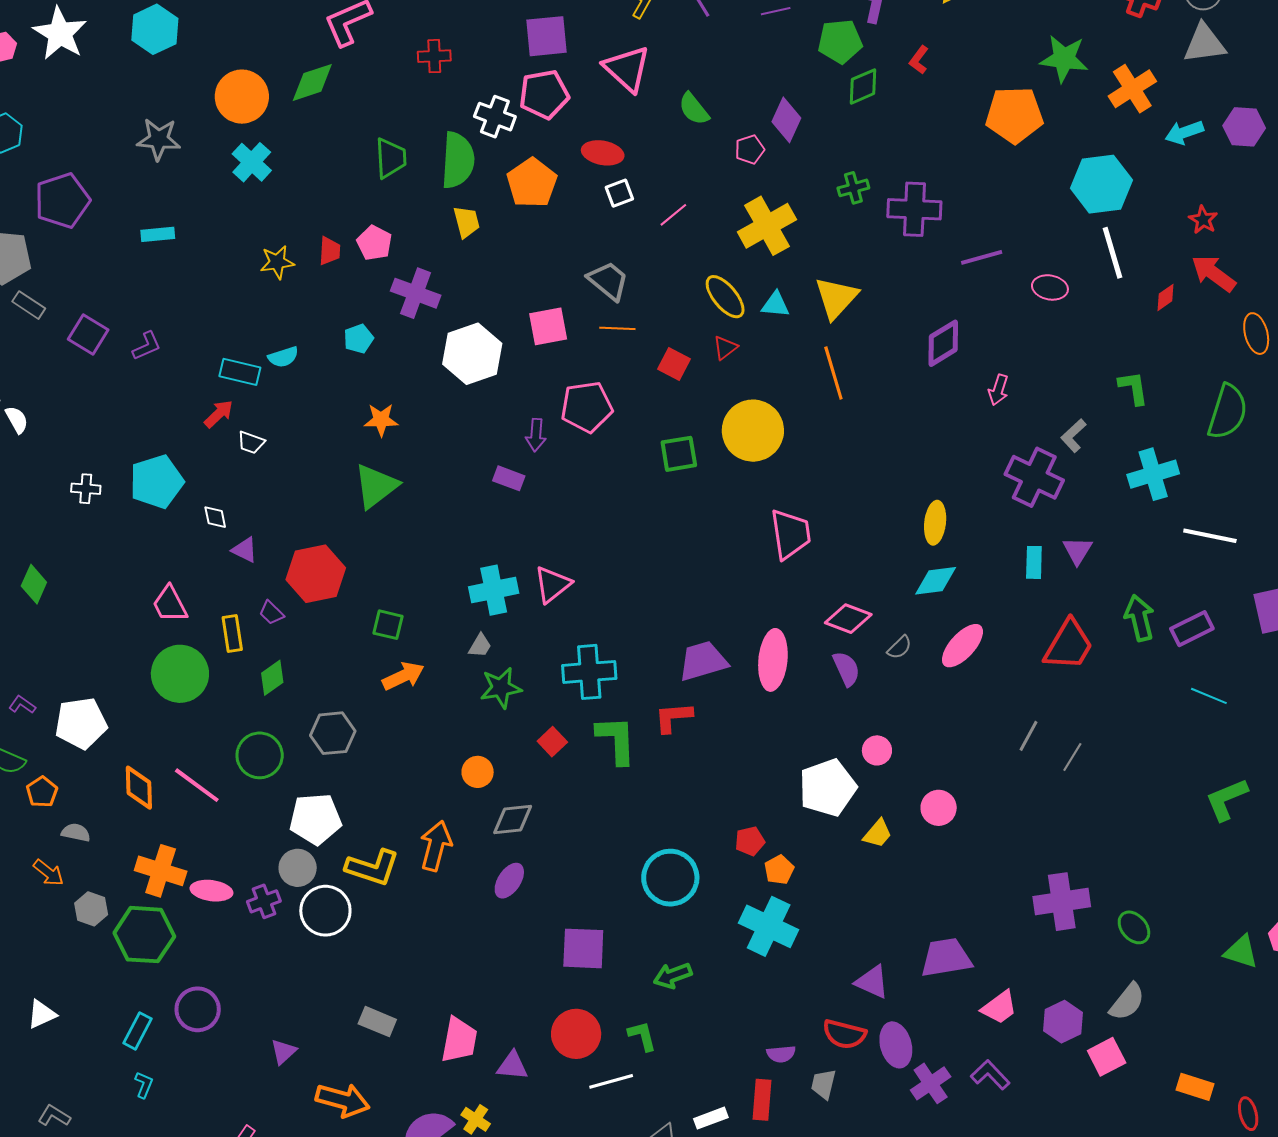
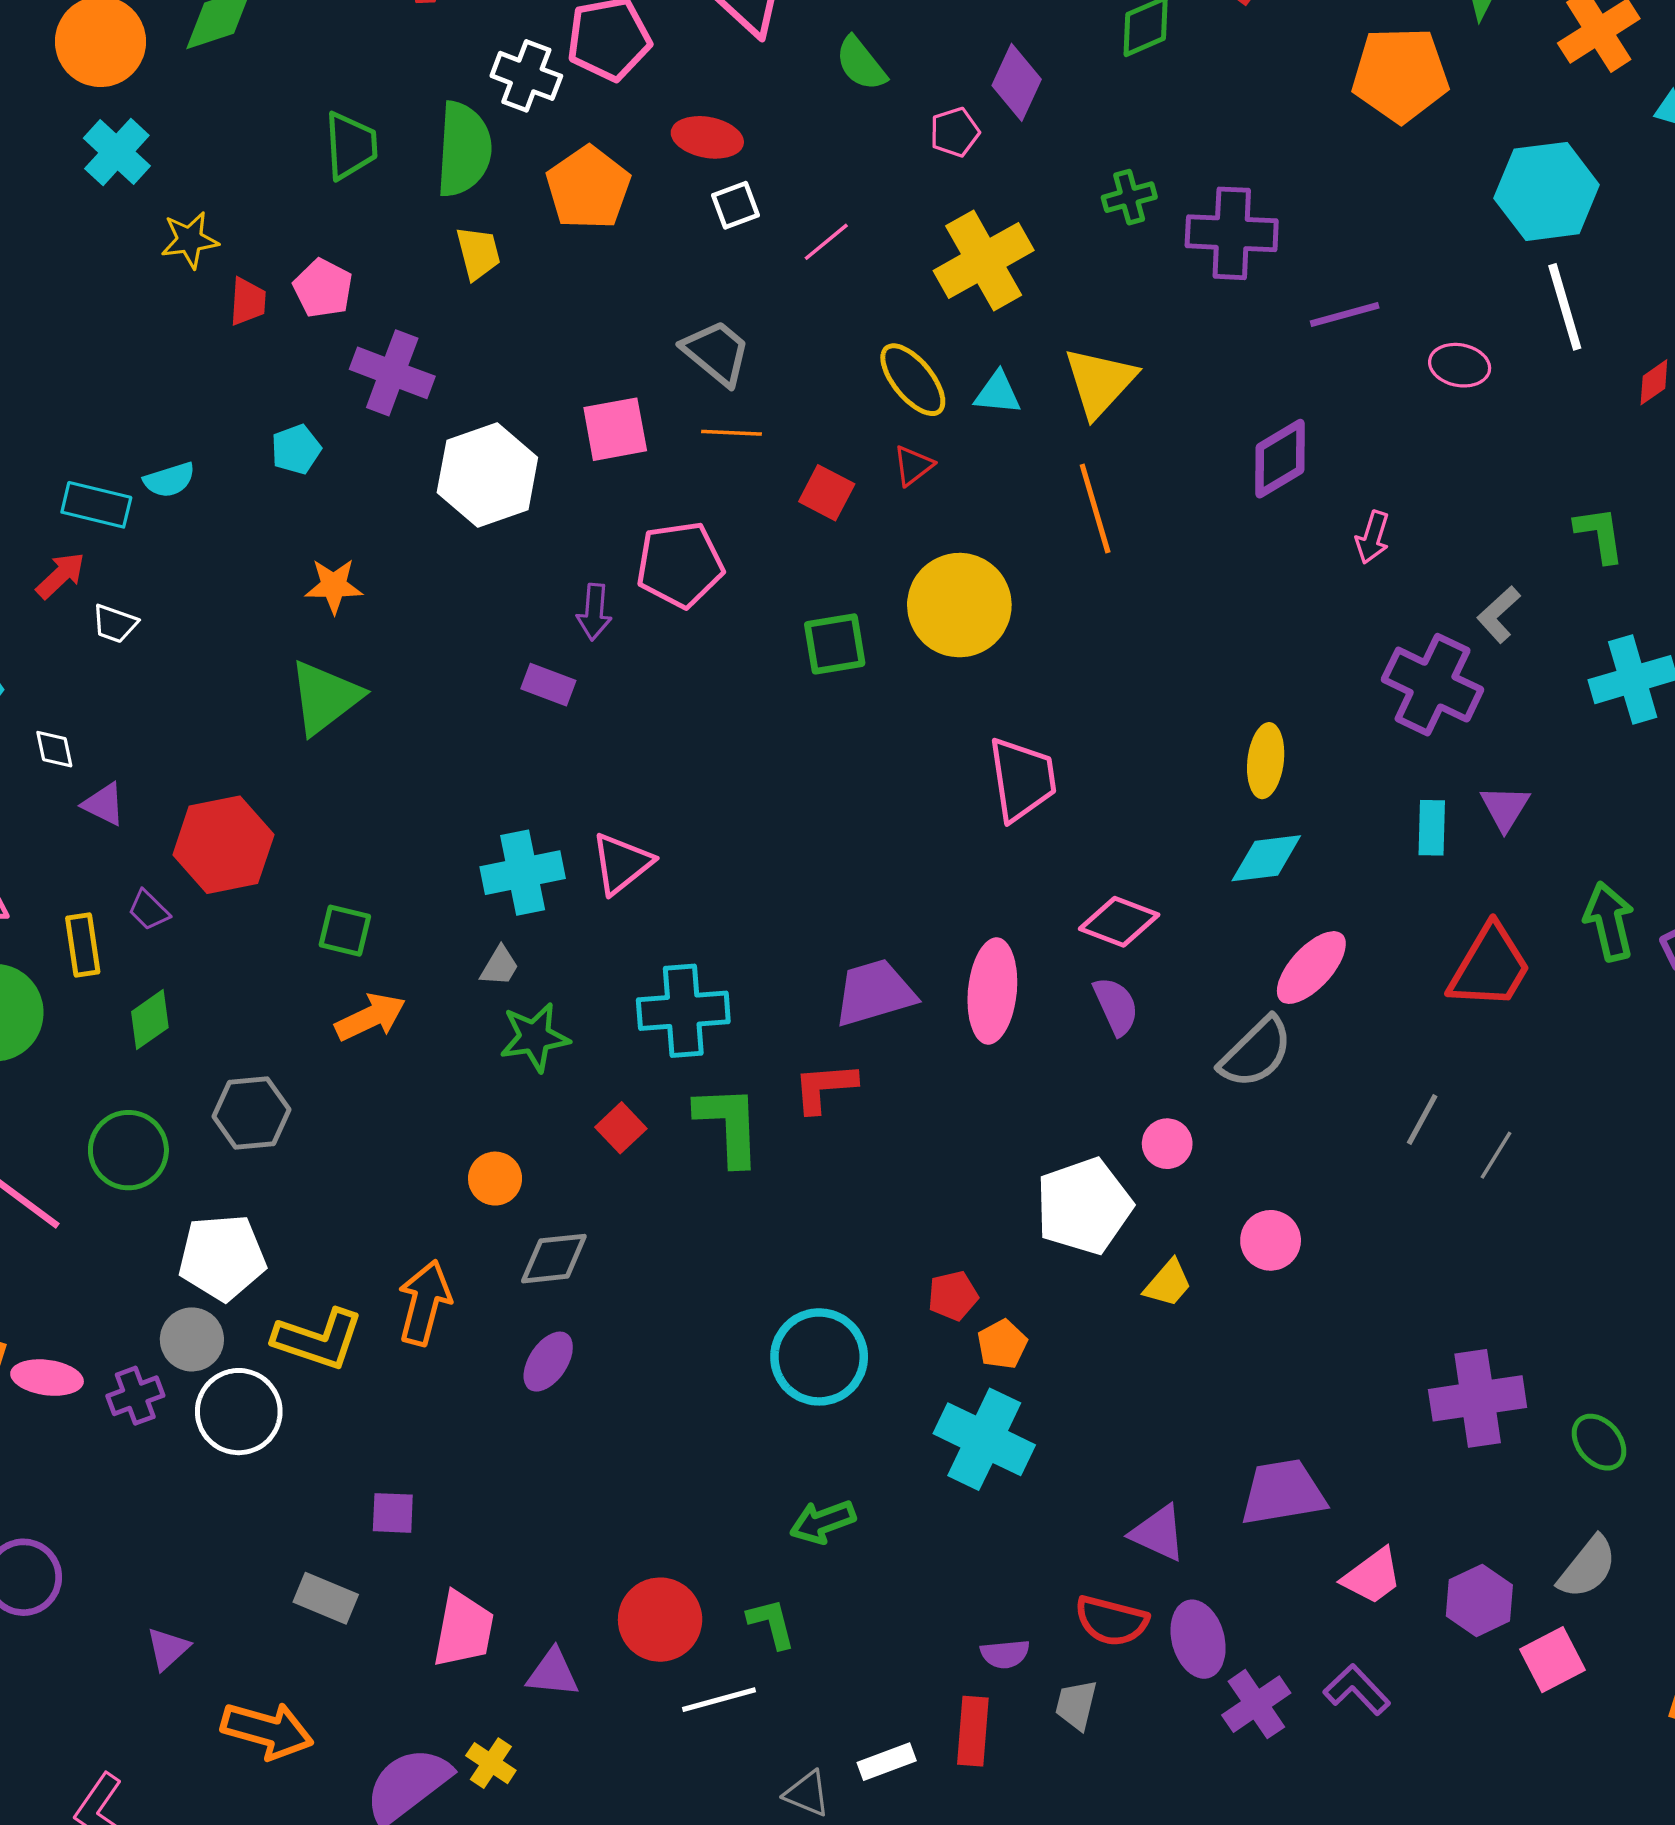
yellow star: (277, 262) -> (190, 240), moved
gray semicircle: (899, 647) -> (1256, 1052), moved, size x1.8
purple square: (583, 948) -> (393, 1513), moved, size x0.6

